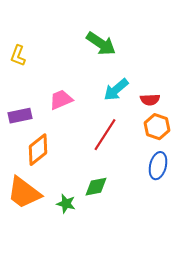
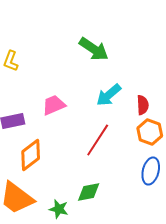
red semicircle: (150, 100) -> (143, 105), turned -90

